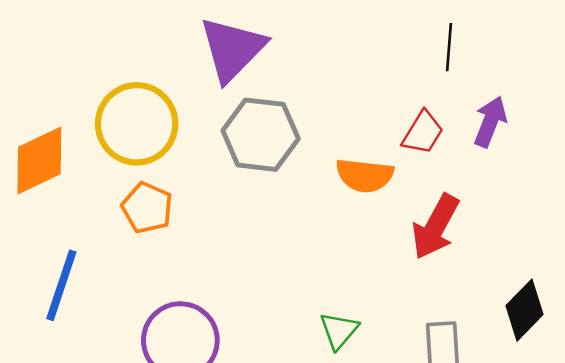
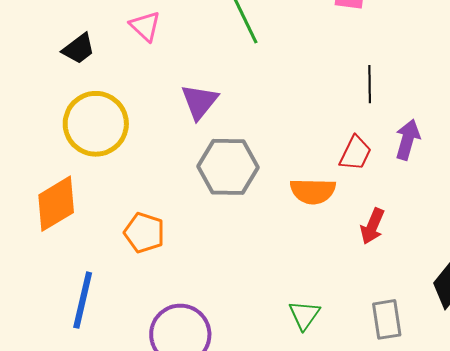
purple triangle: (232, 49) -> (199, 102), size x0.7
yellow circle: (137, 124) -> (96, 124), moved
red arrow: (435, 227) -> (372, 226), size x0.7

